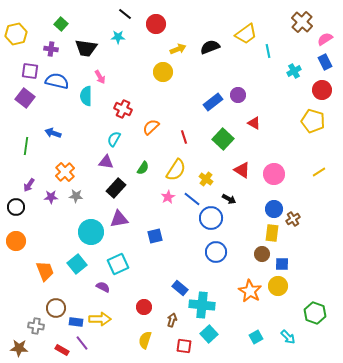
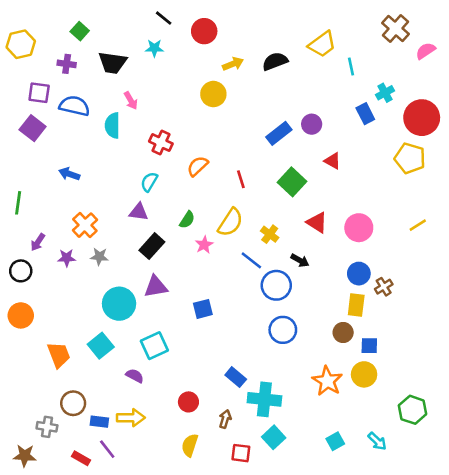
blue rectangle: (325, 62) -> (365, 114), moved
red circle: (322, 90) -> (422, 118), size x1.4
green line: (26, 146) -> (18, 203), moved
pink star: (168, 197) -> (204, 245), moved

